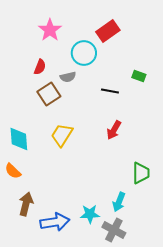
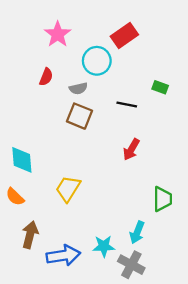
brown square: (49, 94) -> (79, 116), moved, turned -35
yellow trapezoid: (62, 135) -> (68, 189), moved

